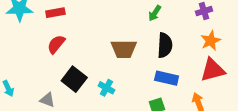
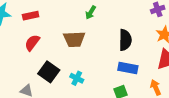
green arrow: (155, 13) -> (91, 12), moved
brown trapezoid: (124, 49) -> (74, 39), moved

